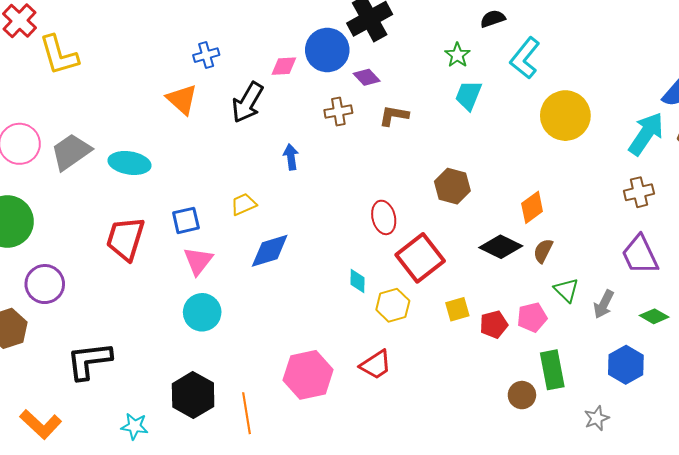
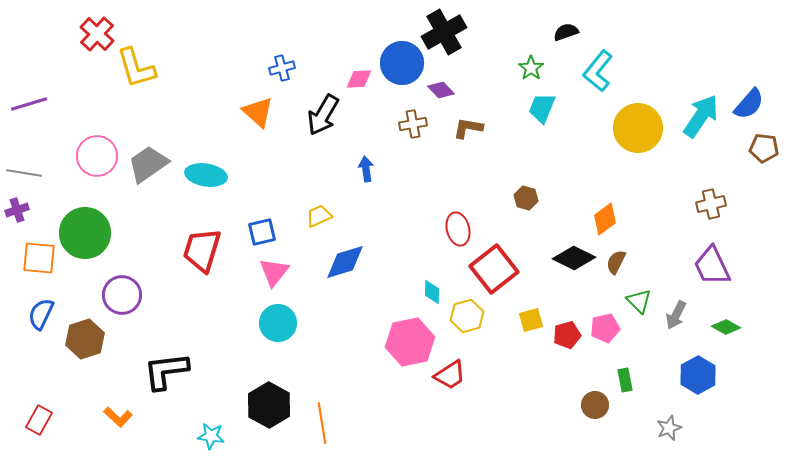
cyan arrow: (646, 134) -> (701, 116), moved
brown hexagon: (452, 186) -> (526, 198), size x0.7
green rectangle: (552, 370) -> (625, 380), size x0.6
pink hexagon: (308, 375) -> (410, 342), moved
orange L-shape: (41, 424) -> (118, 417), moved, size x0.7

